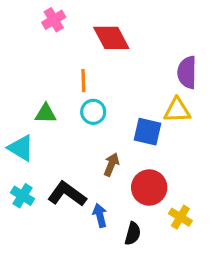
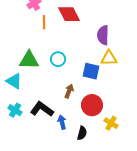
purple semicircle: (187, 72) -> (103, 35), moved
orange line: (83, 81) -> (44, 22), moved
green triangle: (46, 113) -> (29, 60), size x1.5

